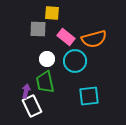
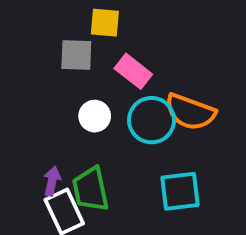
orange semicircle: (94, 39) -> (190, 112), moved, turned 35
green trapezoid: (45, 82) -> (91, 189), moved

